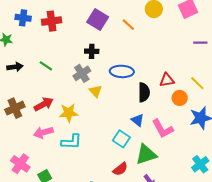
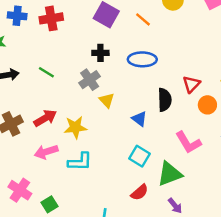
blue ellipse: (122, 71) -> (142, 59), moved
red triangle: (167, 80) -> (191, 84), turned -35
blue triangle: (138, 120) -> (139, 119), moved

